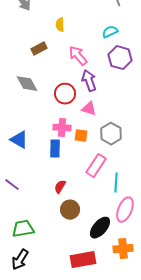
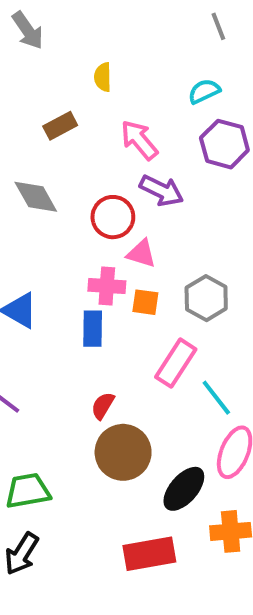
purple arrow: (89, 81) -> (162, 191), turned 135
pink triangle: (89, 109) -> (141, 254), moved
cyan line: (116, 183) -> (216, 398), turned -42
brown circle: (70, 210) -> (123, 452), size x1.4

